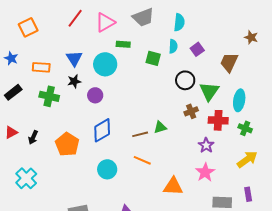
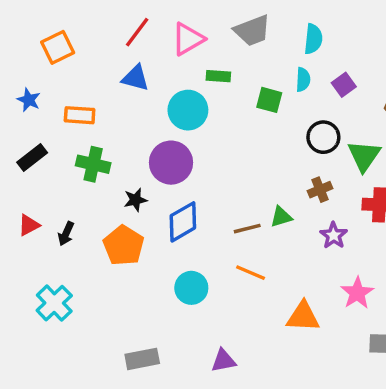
blue triangle: (74, 58) -> (135, 78), moved, turned -42
black star: (74, 81) -> (135, 200), moved
purple circle: (95, 95) -> (171, 163), size x1.6
brown cross: (191, 111) -> (320, 190), moved
purple star: (206, 145) -> (334, 235), moved

